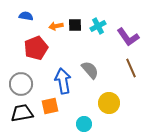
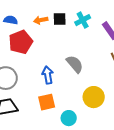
blue semicircle: (26, 16) -> (11, 20), moved
blue arrow: (63, 81) -> (48, 75), size x0.7
orange square: (50, 106) -> (47, 102), moved

